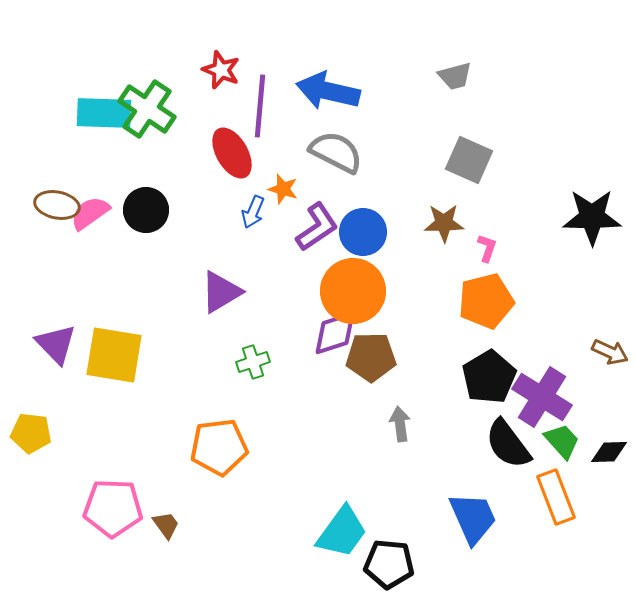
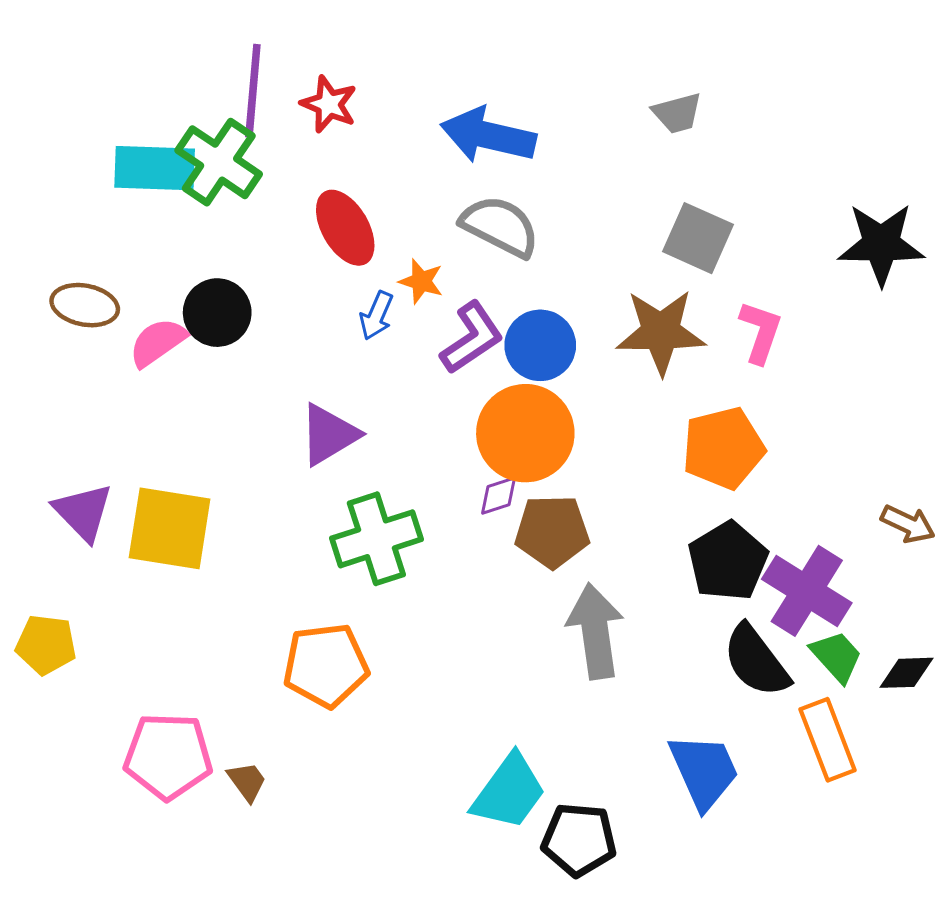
purple line: (260, 106) -> (253, 91), moved
pink semicircle: (90, 213) -> (158, 342), moved
black star: (592, 217) -> (881, 244), moved
brown star: (444, 223) -> (661, 332), size x1.5
pink L-shape: (487, 248) -> (761, 332), moved, size x1.5
purple diamond: (335, 333) -> (499, 496), size x0.6
green cross: (253, 362) -> (376, 539), size x1.8
gray arrow: (400, 424) -> (595, 631), size x1.8

